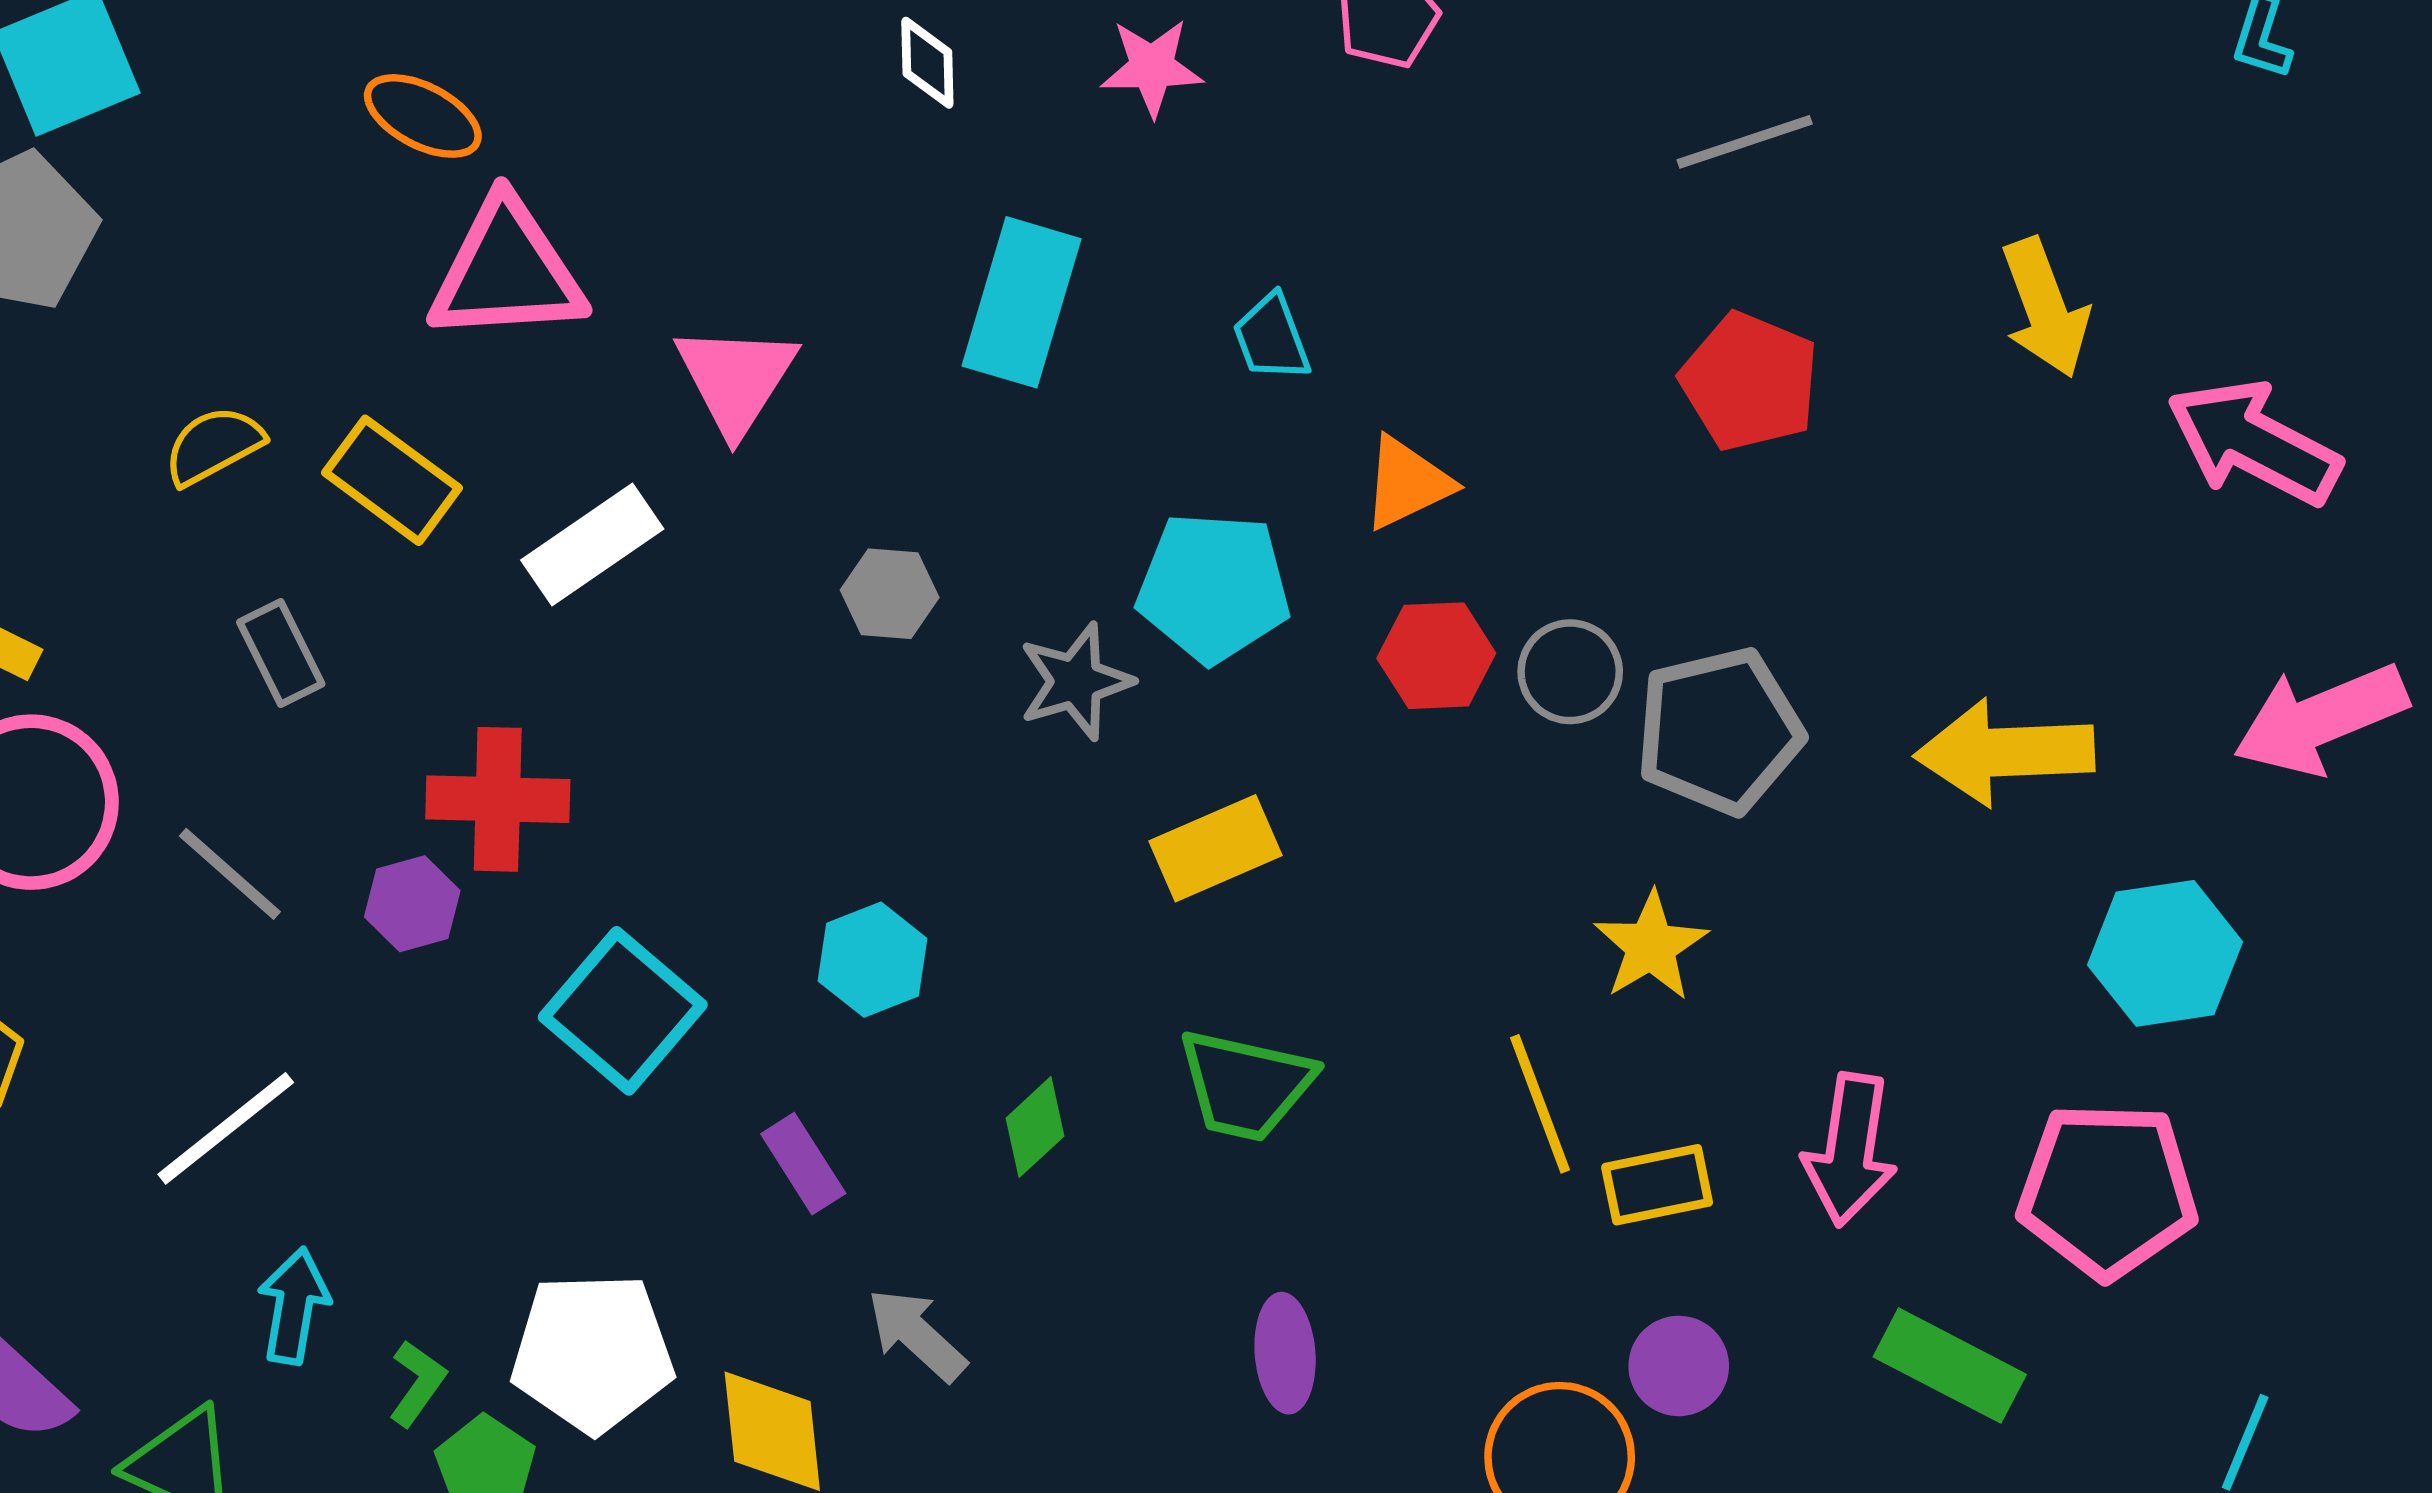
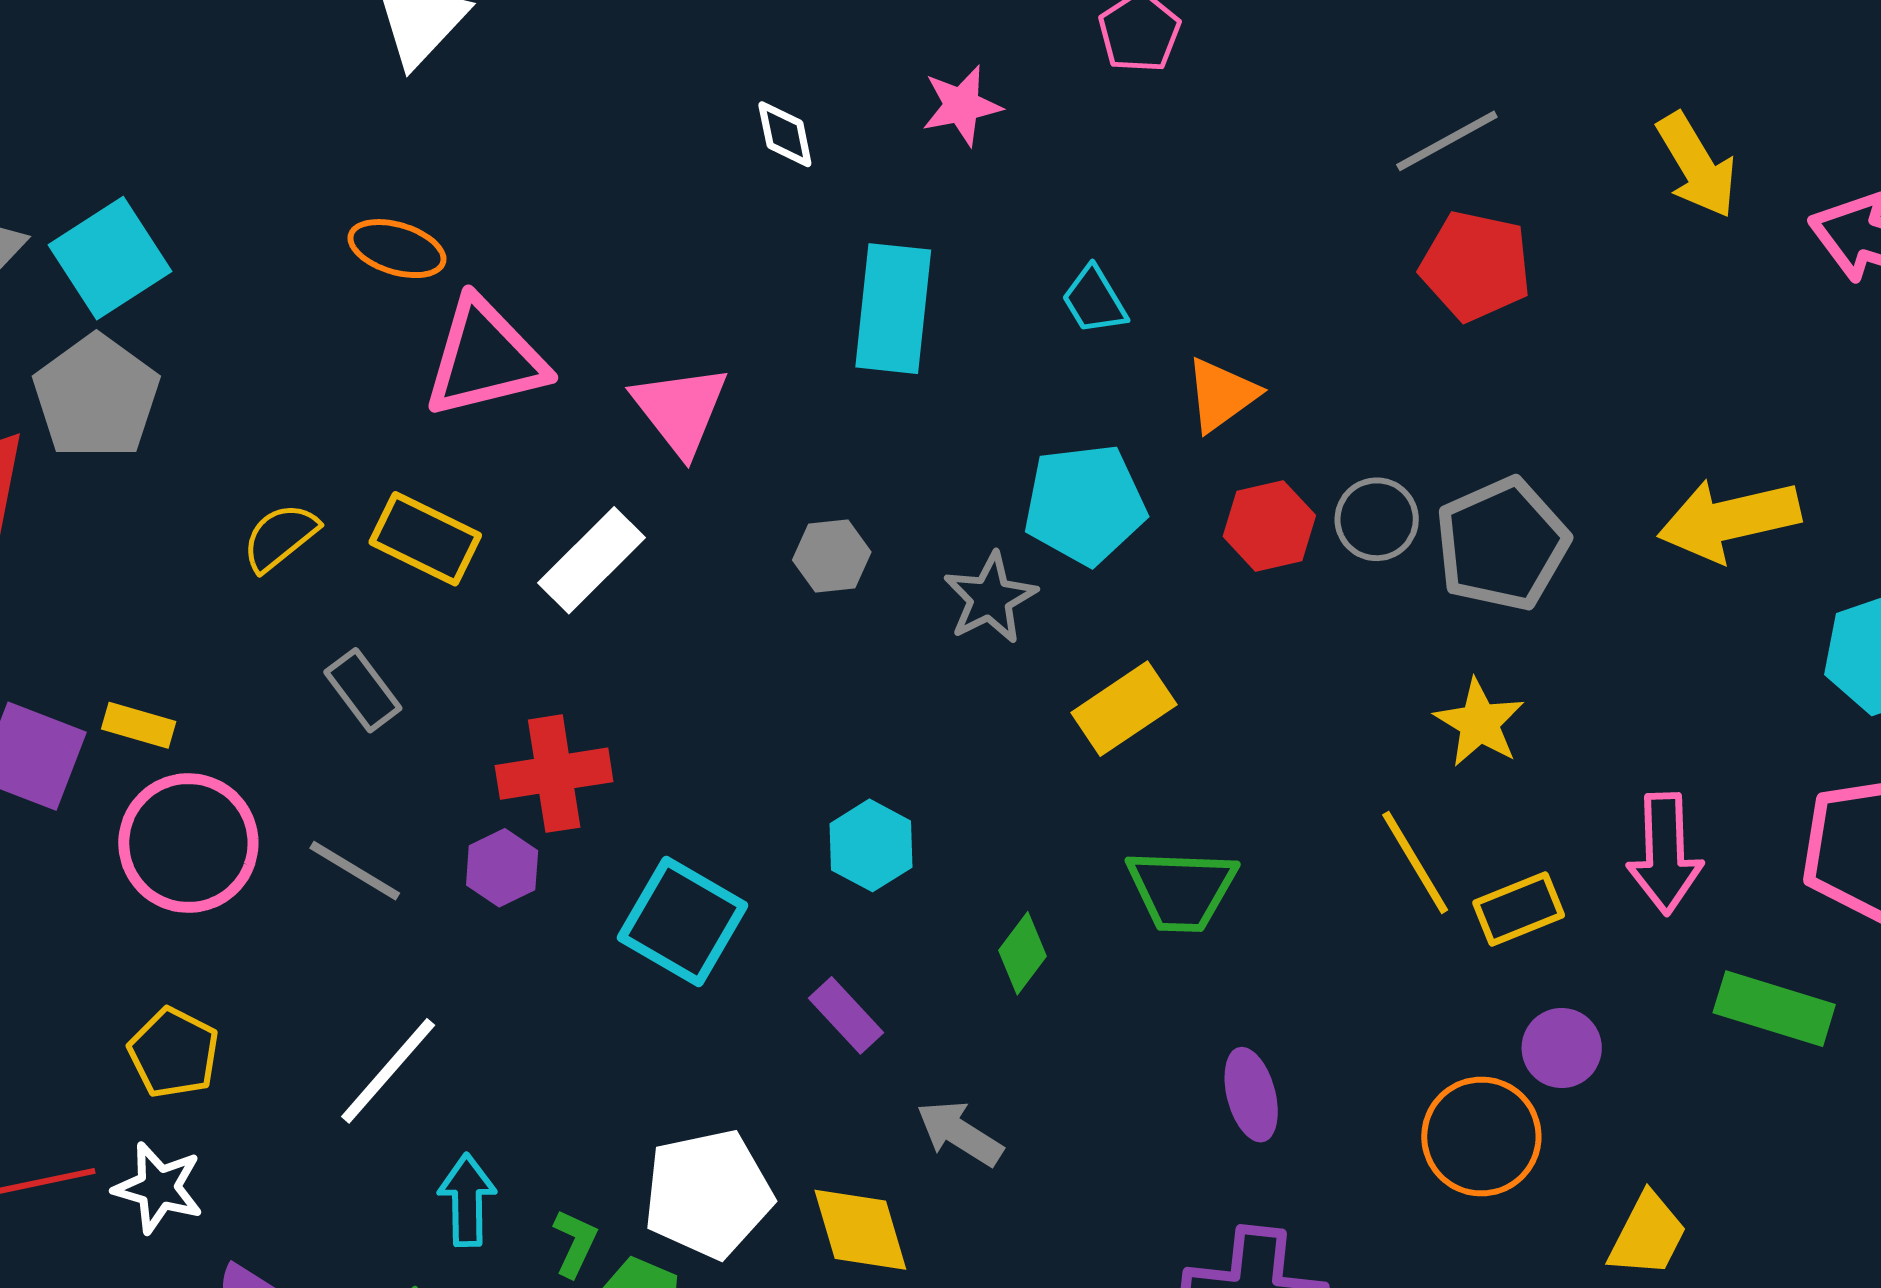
gray line: (1745, 142) -> (1447, 141), moved

